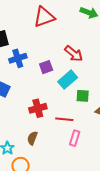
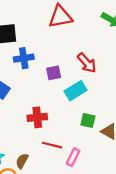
green square: (83, 96) -> (88, 120), moved
red line: (64, 119) -> (52, 145), moved
brown semicircle: (32, 138) -> (22, 161), moved

